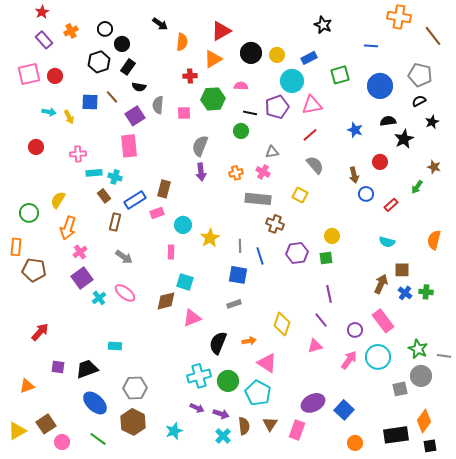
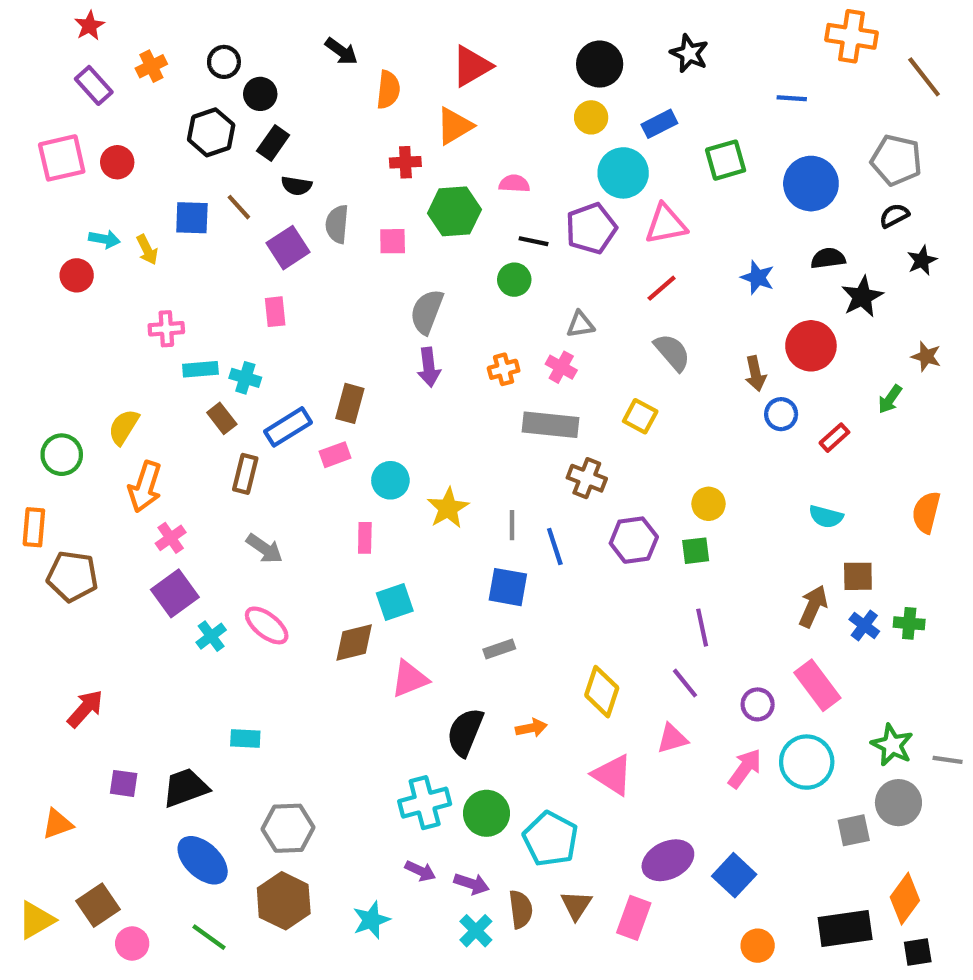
black circle: (251, 53) -> (600, 64), moved
pink rectangle: (129, 146) -> (275, 312), size x0.6
red circle: (36, 147) -> (77, 275), moved
red circle: (380, 162) -> (811, 346), size x1.5
cyan square: (185, 282) -> (395, 602), turned -36
pink triangle: (267, 363) -> (612, 775), moved

